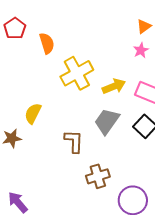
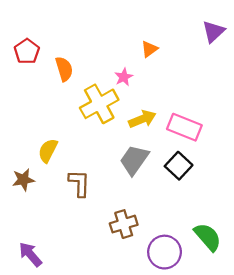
orange triangle: (144, 26) -> (149, 49), moved
pink star: (141, 50) -> (124, 77), moved
brown L-shape: (74, 141) -> (79, 183), moved

